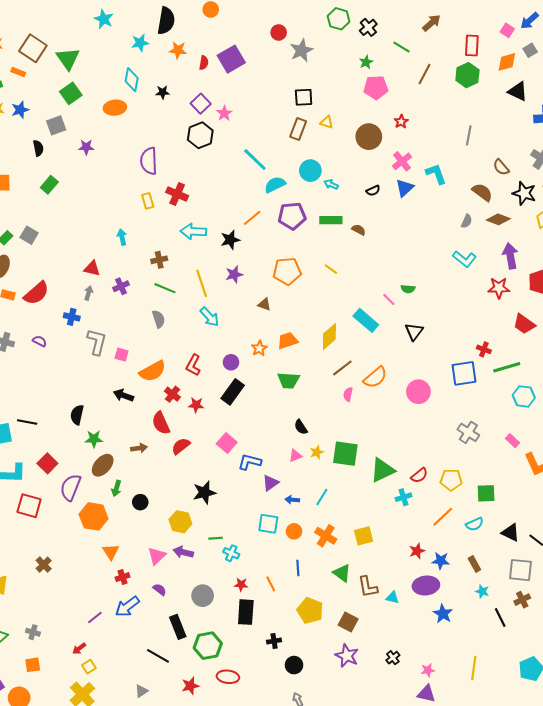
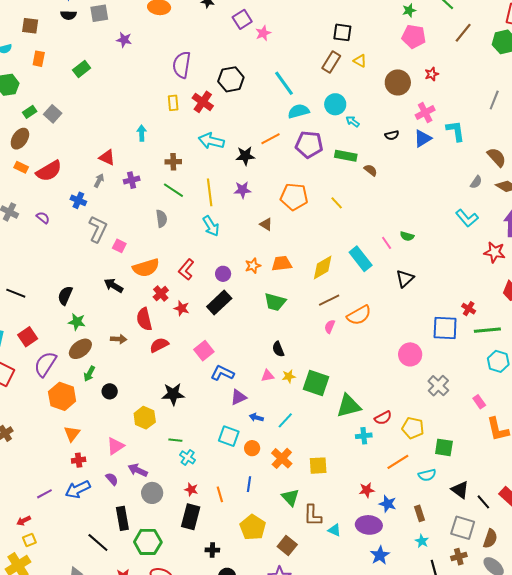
black hexagon: (200, 135) -> (231, 79), moved
black semicircle: (38, 148) -> (68, 15), moved, turned 91
pink circle: (418, 392) -> (410, 354), moved
purple arrow: (183, 552) -> (138, 470), moved

